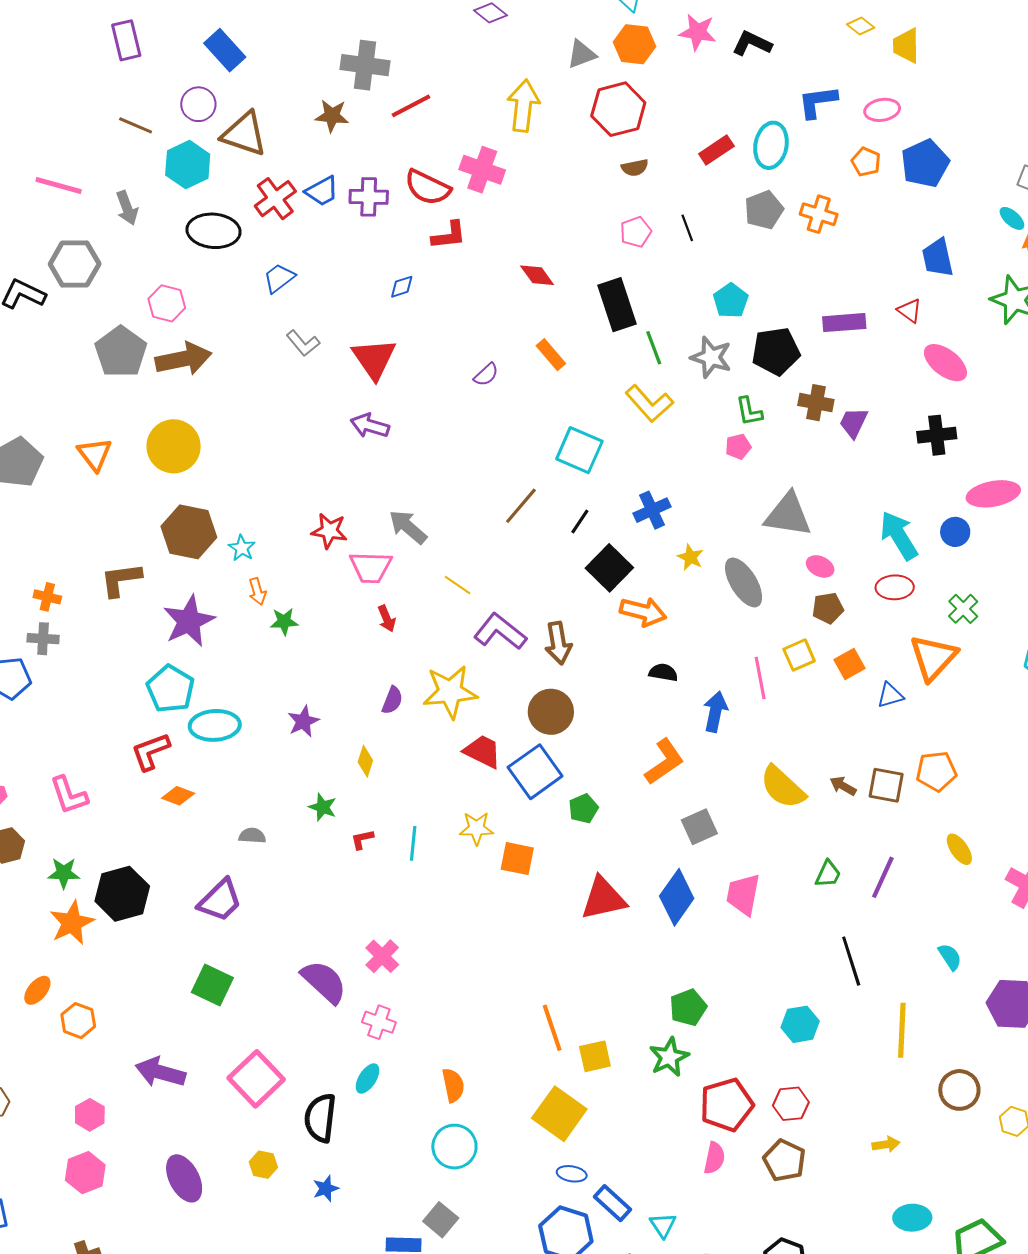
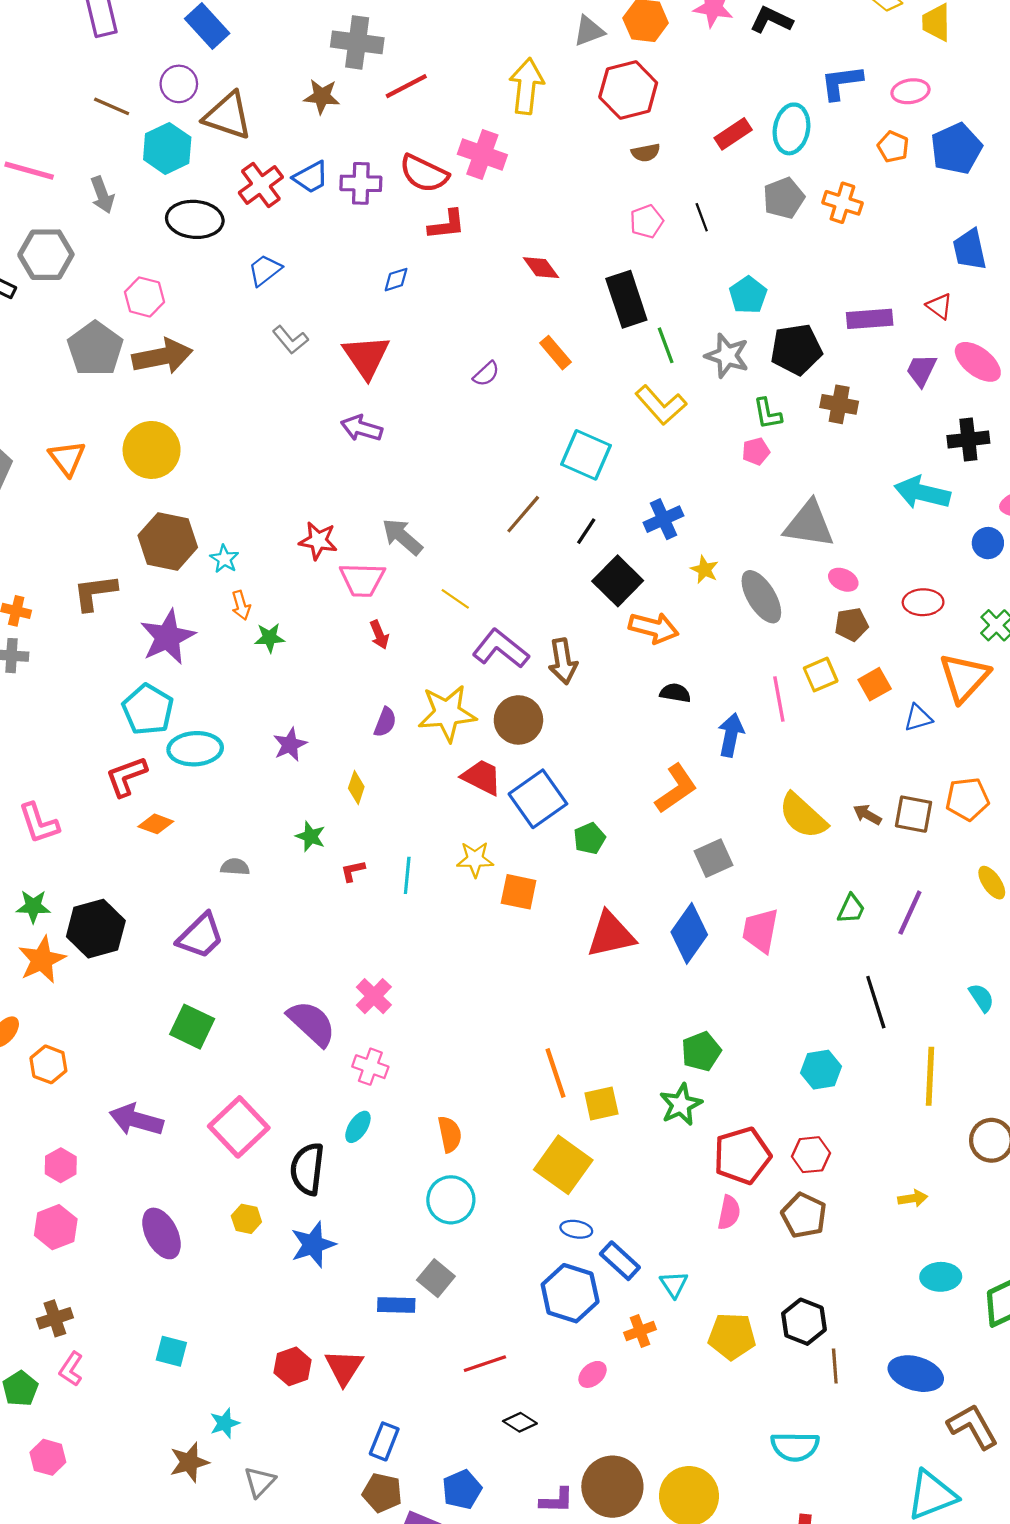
purple trapezoid: (853, 423) -> (921, 370), moved
cyan arrow: (899, 536) -> (922, 493), moved, turned -45
brown circle: (551, 712) -> (518, 720), moved
blue star: (326, 1189) -> (313, 1245), size x1.6

